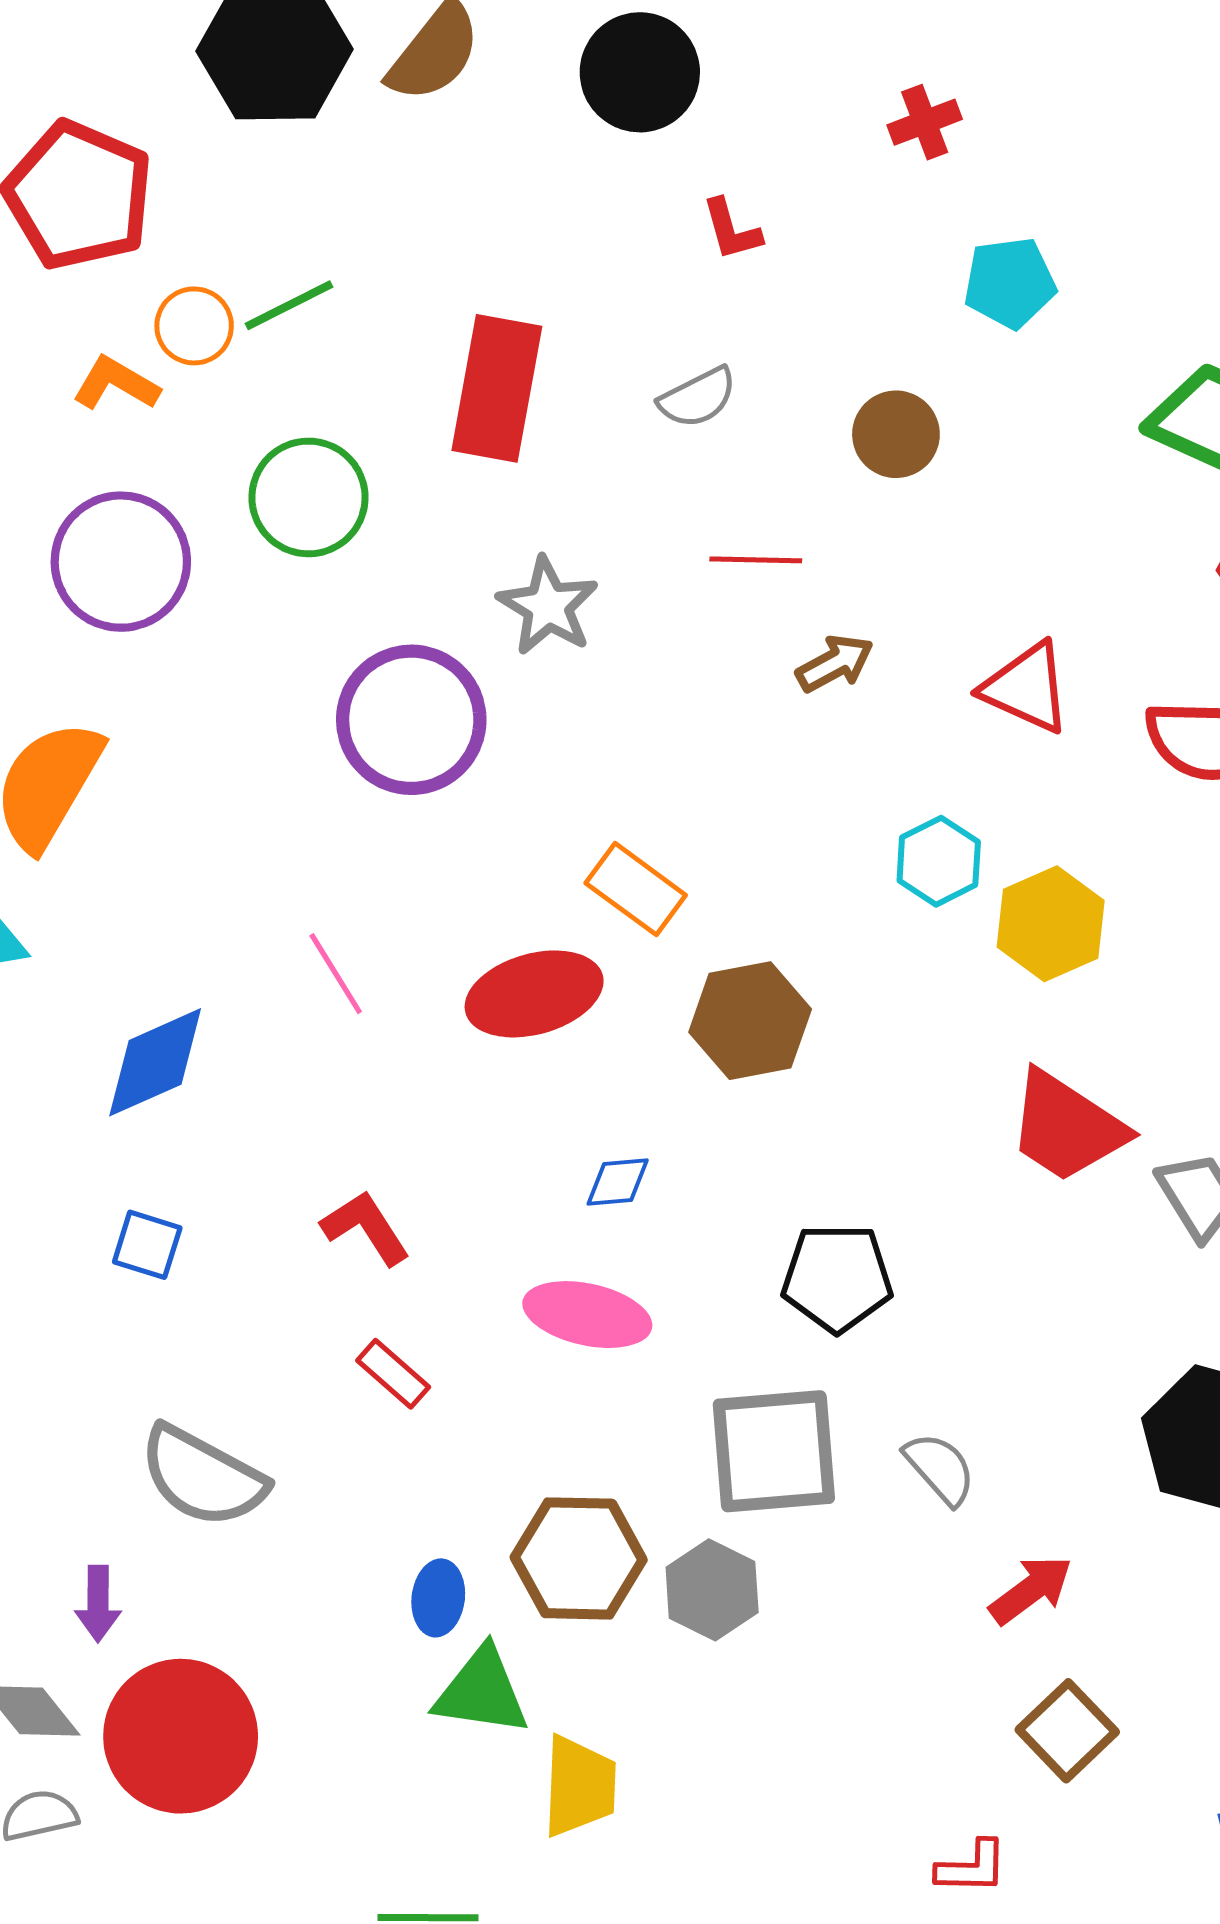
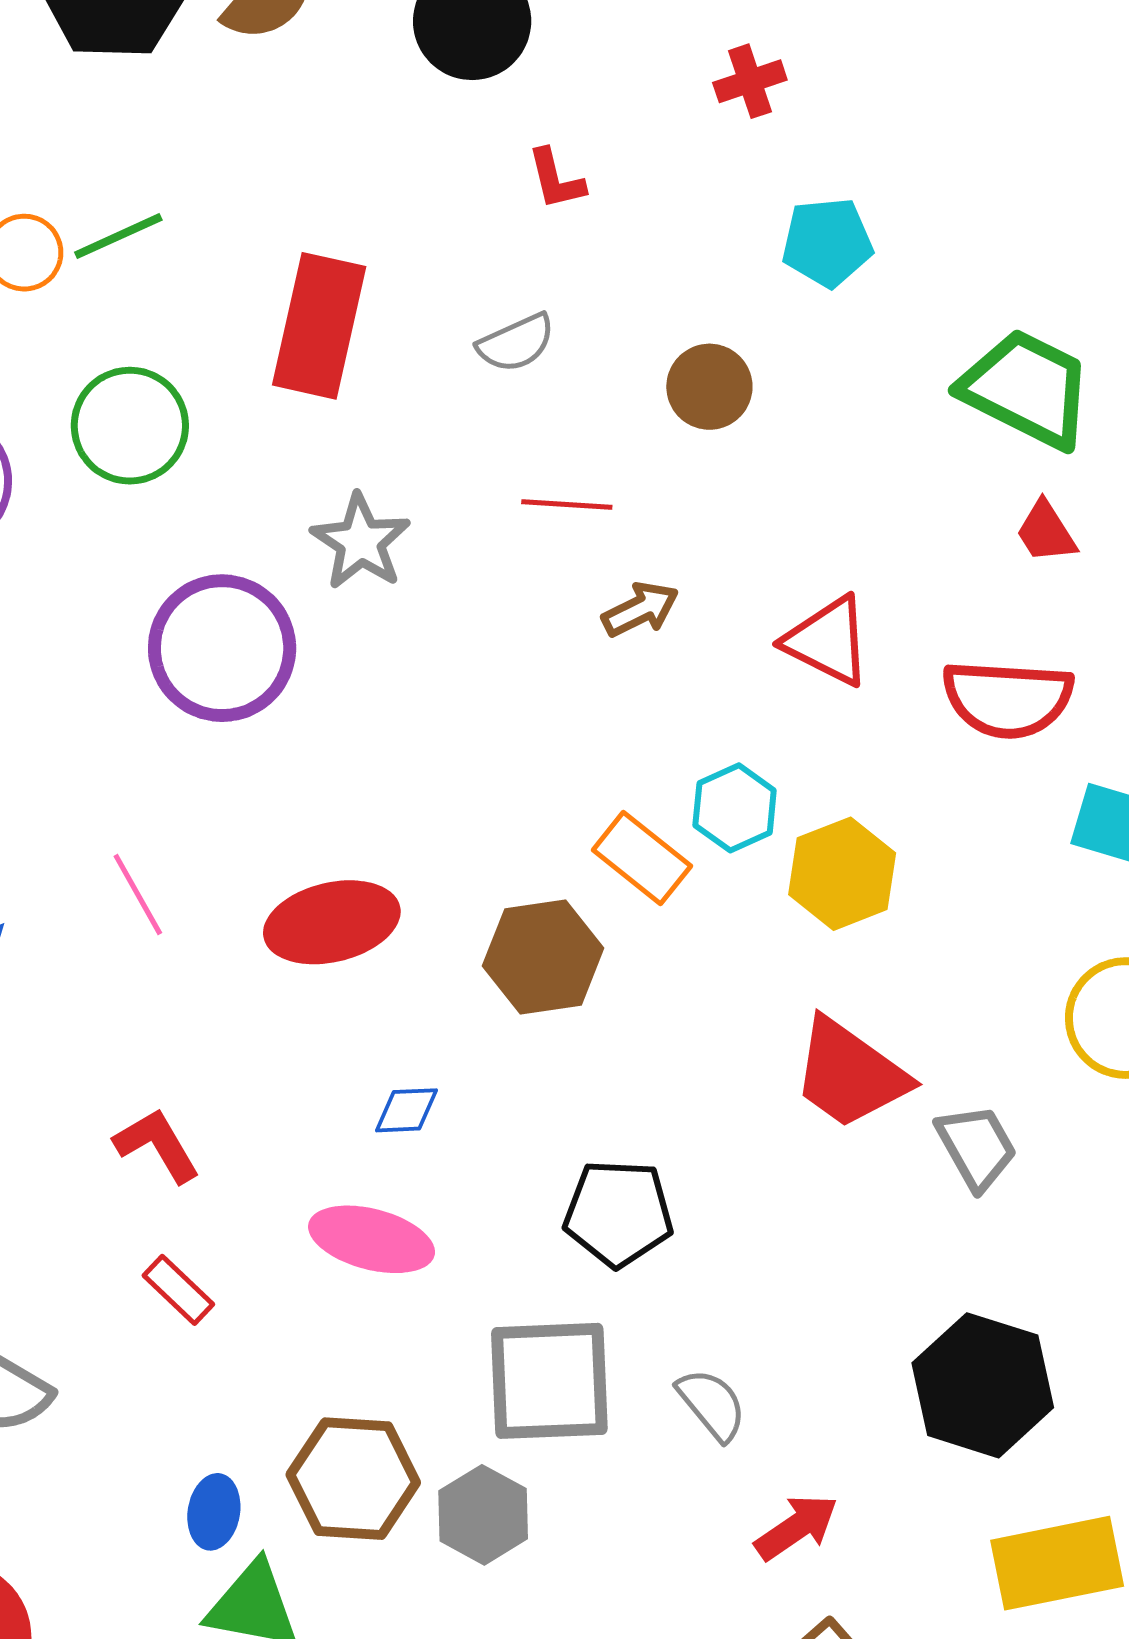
orange rectangle: (636, 889) -> (642, 858), moved

